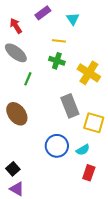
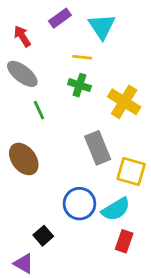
cyan triangle: (73, 19) -> (102, 26), size x1.5
green line: (28, 79) -> (39, 110), turned -48
cyan semicircle: (83, 150) -> (116, 209), size x1.5
black square: (13, 169) -> (43, 236), moved

